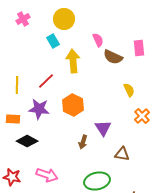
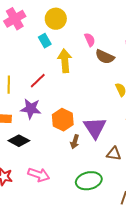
pink cross: (23, 19) -> (15, 19), size x1.5
orange hexagon: (73, 105) -> (63, 120), moved
purple triangle: (103, 128) -> (95, 128), size x1.4

